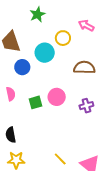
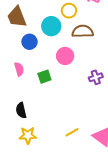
brown semicircle: (84, 68) -> (83, 31), moved
pink circle: (57, 97) -> (65, 56), moved
yellow line: (60, 159) -> (72, 132), turned -72

